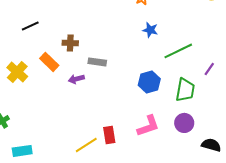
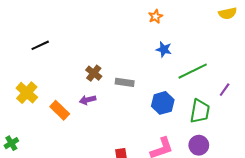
brown cross: (70, 43) -> (94, 73), moved, turned 35
orange rectangle: (49, 62) -> (60, 110), moved
gray rectangle: (97, 62) -> (125, 82), moved

